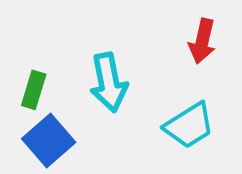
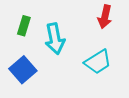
green rectangle: (34, 90) -> (24, 26), moved

